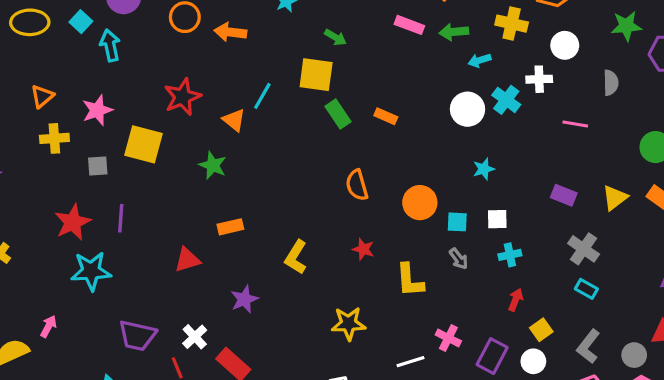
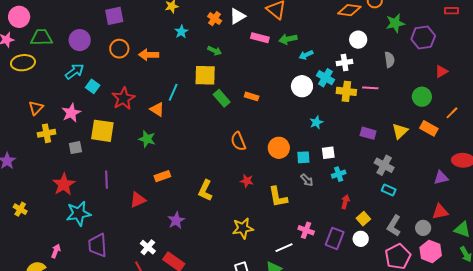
cyan square: (81, 22) -> (93, 86), moved
yellow cross: (512, 24) -> (346, 91), moved
cyan arrow: (110, 45) -> (75, 71), turned 72
purple line: (121, 218) -> (106, 180), moved
purple trapezoid: (137, 336) -> (98, 245), moved, turned 80

